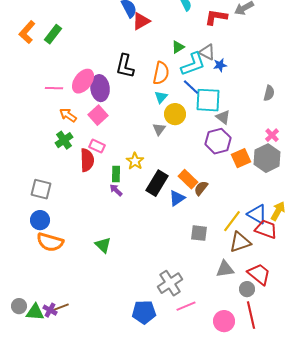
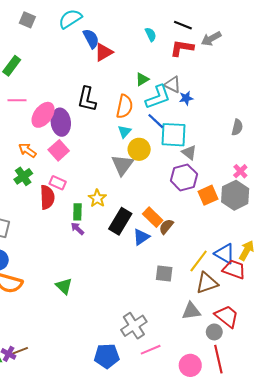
pink line: (54, 88) -> (17, 100), moved
gray triangle: (159, 129) -> (122, 165), size x1.6

